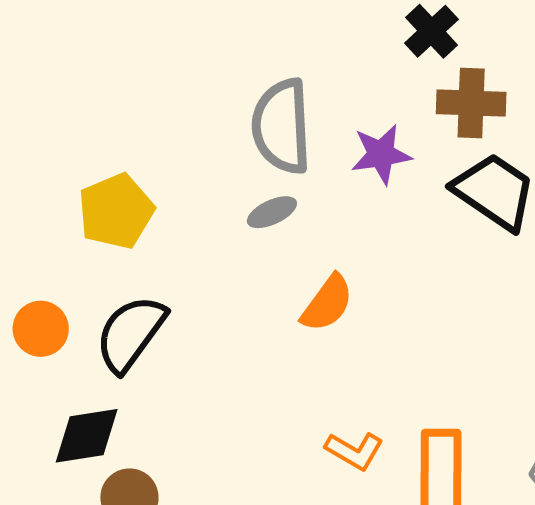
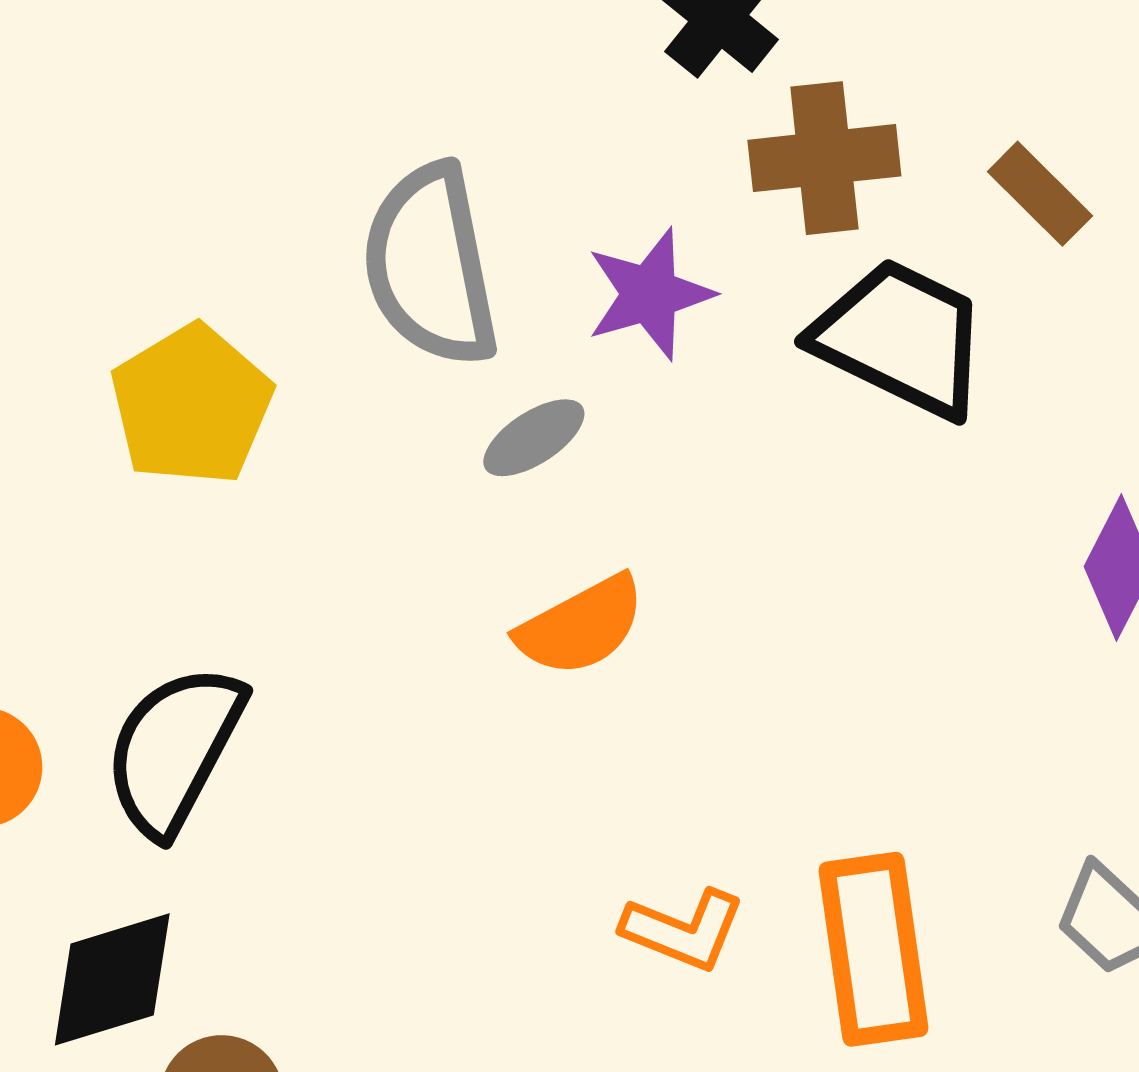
yellow pentagon: (116, 211) -> (191, 405), moved
gray ellipse: (272, 212) -> (534, 438), moved
orange semicircle: (327, 303) -> (581, 626), turned 34

